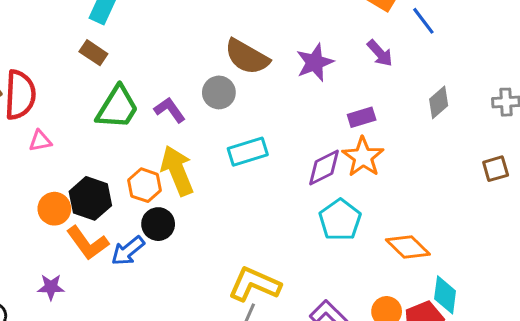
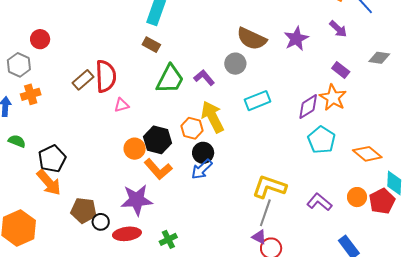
gray diamond: (439, 102) -> (379, 58), turned 55
purple rectangle: (362, 117) -> (341, 70), moved, turned 60
blue arrow: (128, 251) -> (202, 169), moved
purple star: (51, 287) -> (137, 200), size x1.8

